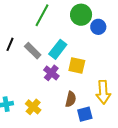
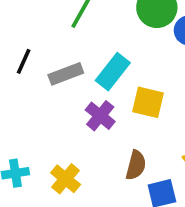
gray rectangle: (33, 51) -> (66, 74), turned -66

